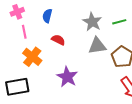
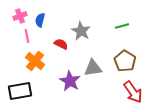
blue semicircle: (47, 16) -> (40, 20), moved
gray star: (92, 22) -> (81, 31), moved
gray triangle: (97, 46) -> (93, 68), moved

